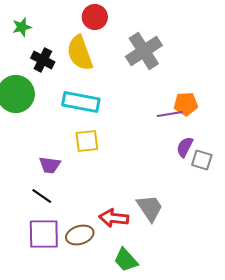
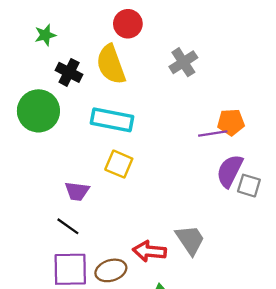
gray cross: (144, 51) -> (183, 62), size x0.7
yellow square: (87, 141) -> (119, 164), turned 30
purple semicircle: (185, 147) -> (230, 171), size x1.4

